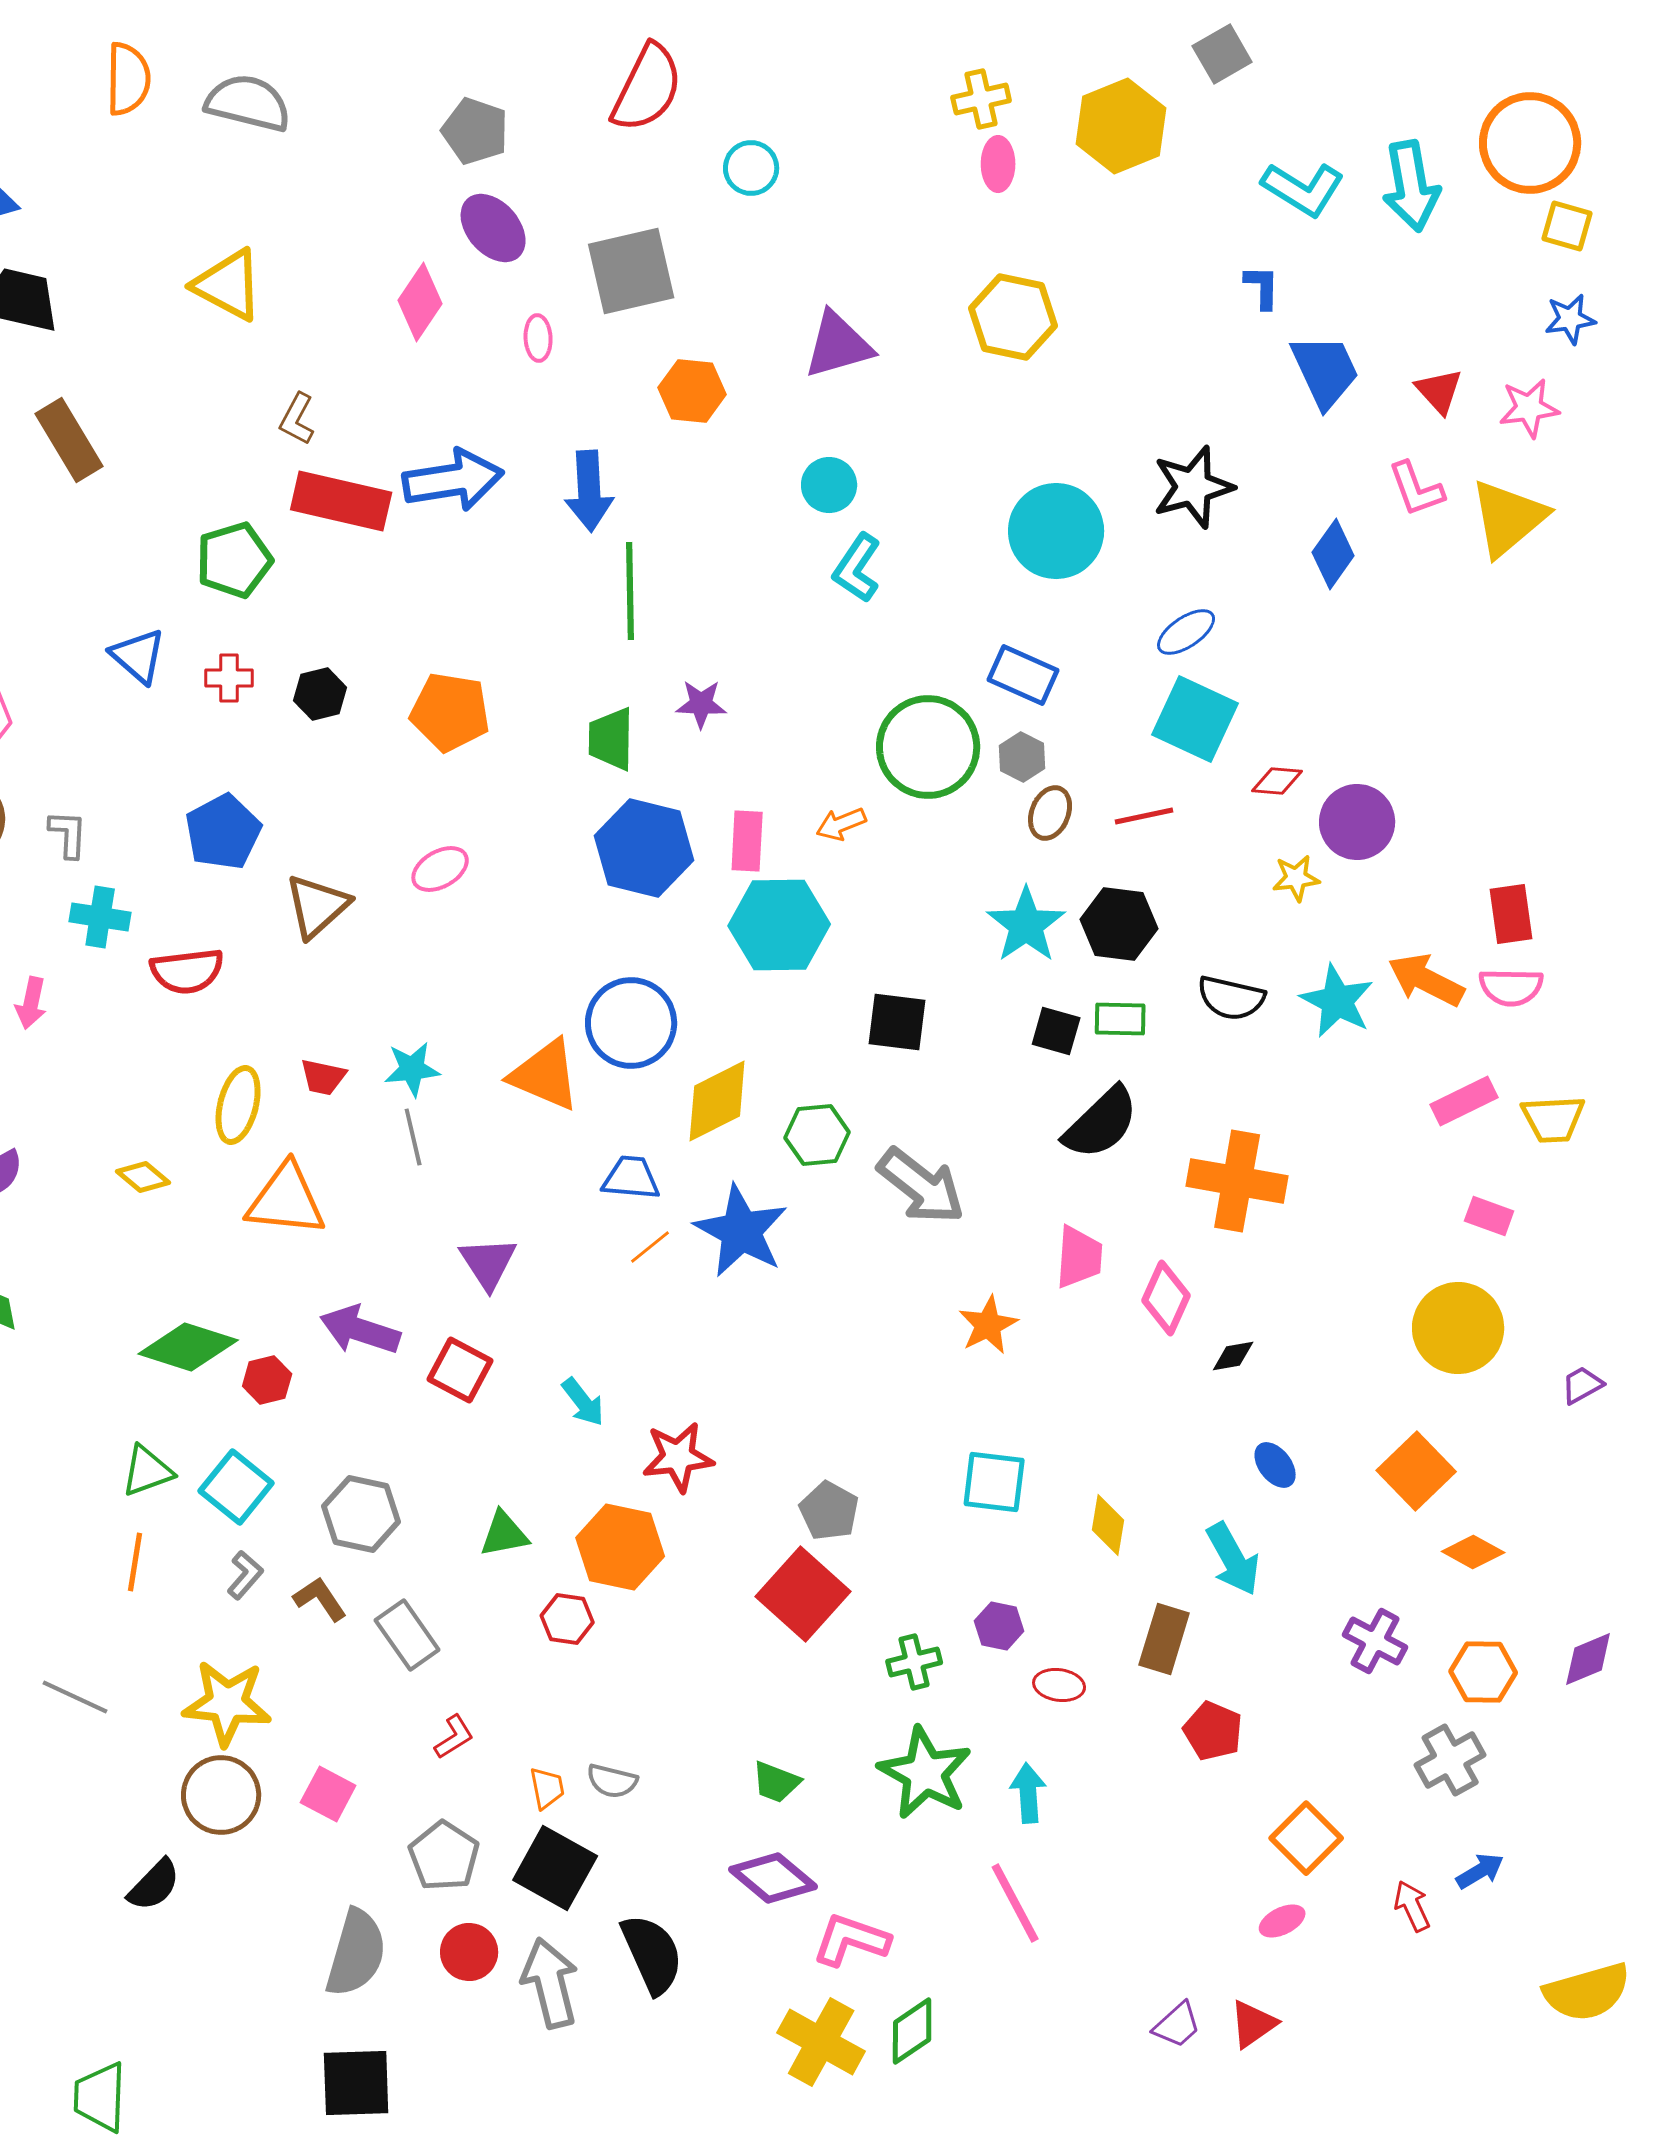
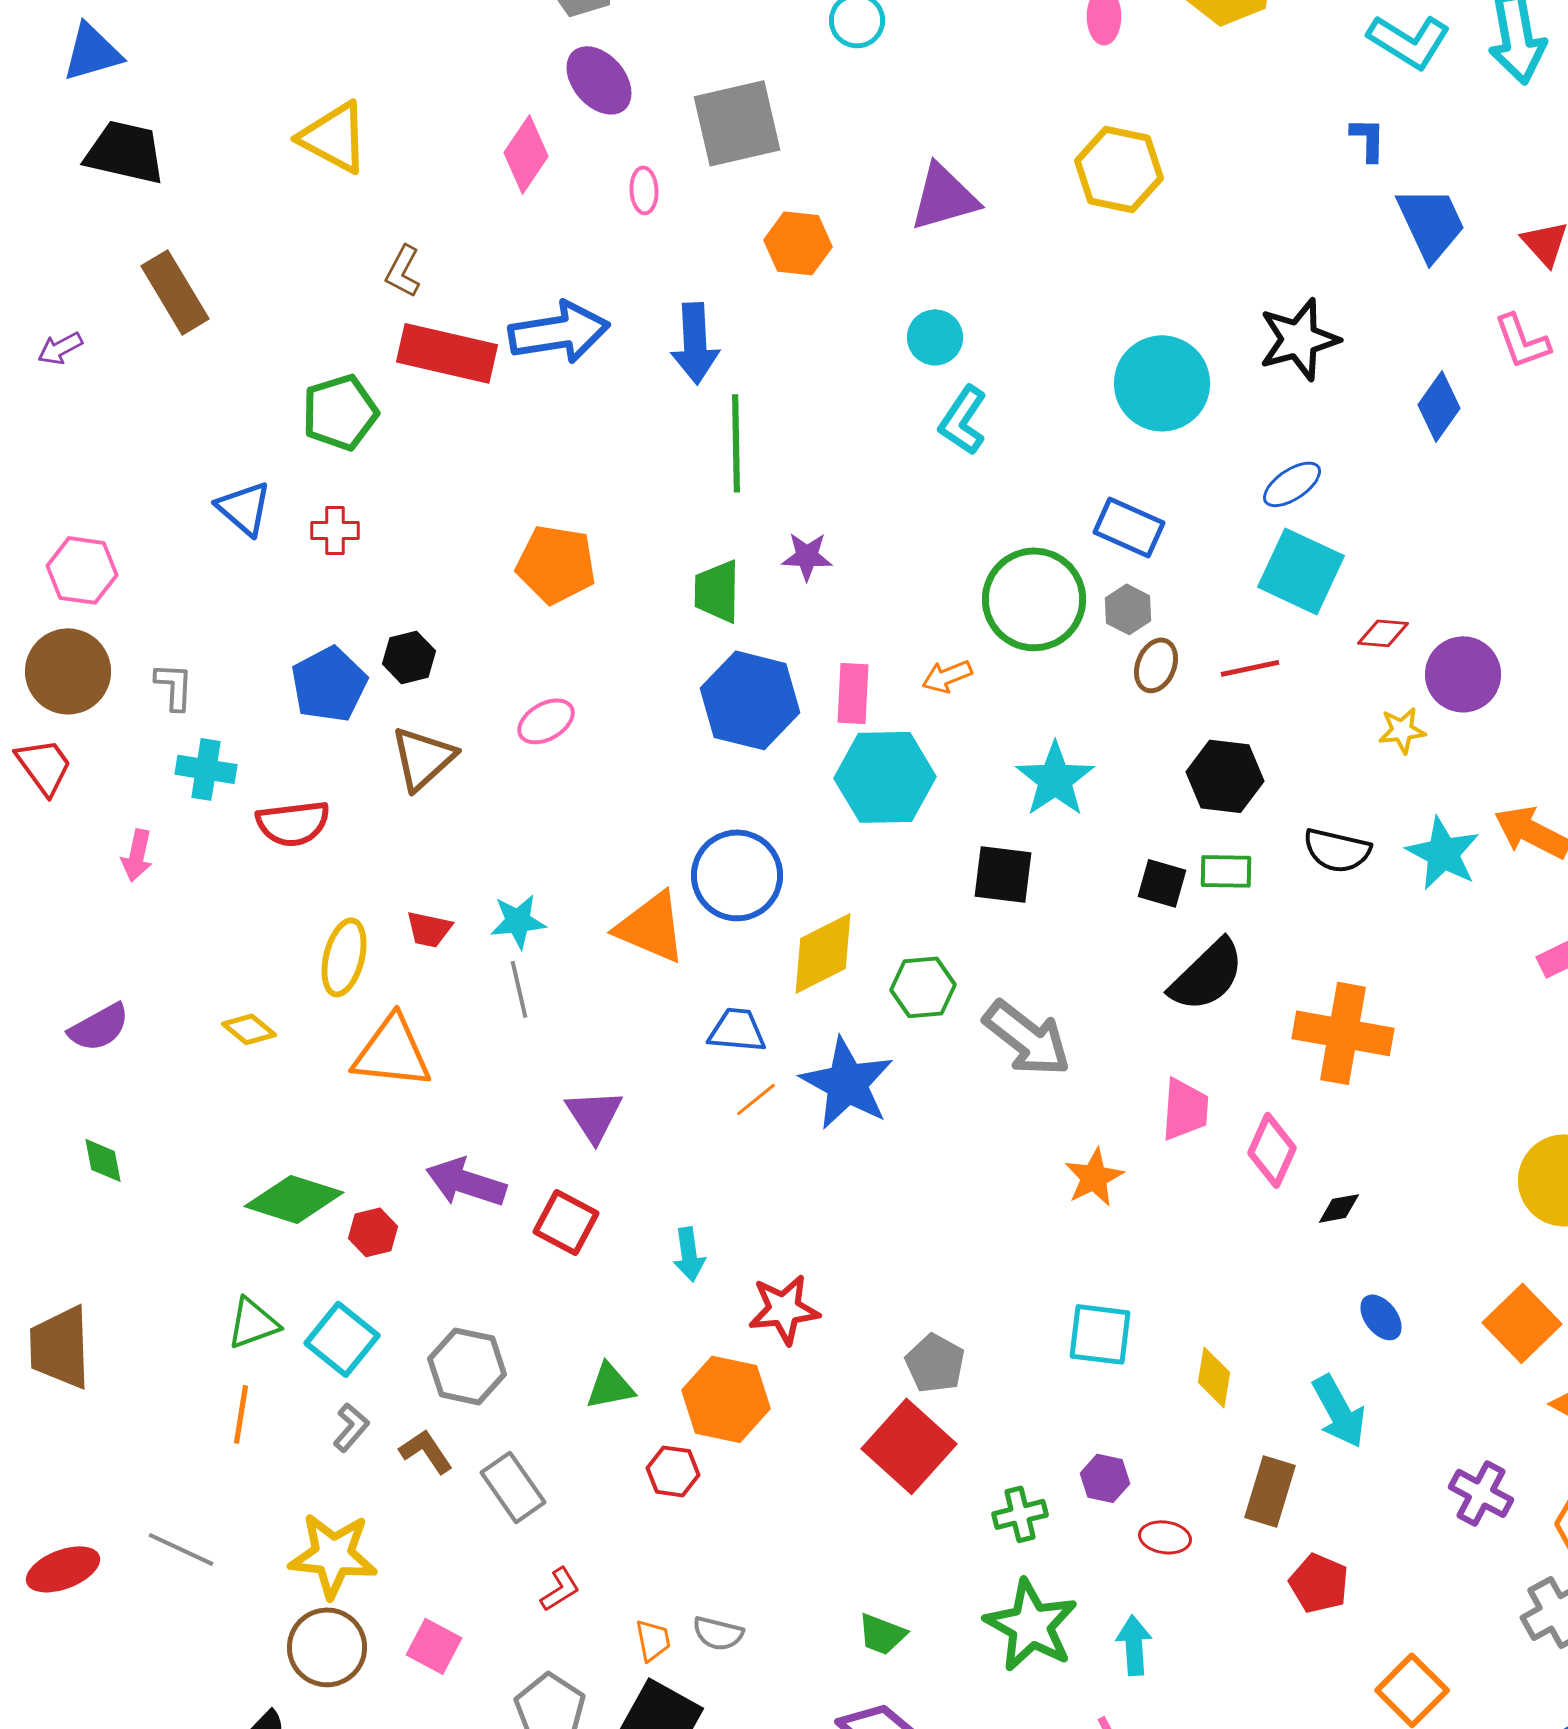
black hexagon: (320, 694) -> (409, 657), moved
cyan star: (1026, 925) -> (1055, 779), moved
cyan arrow: (583, 1402) -> (689, 1254), turned 30

